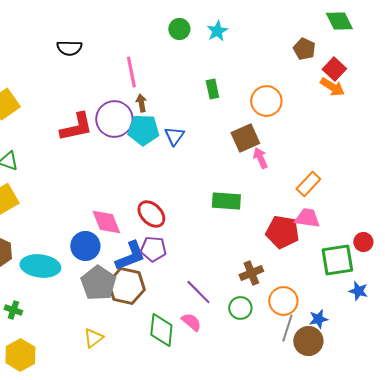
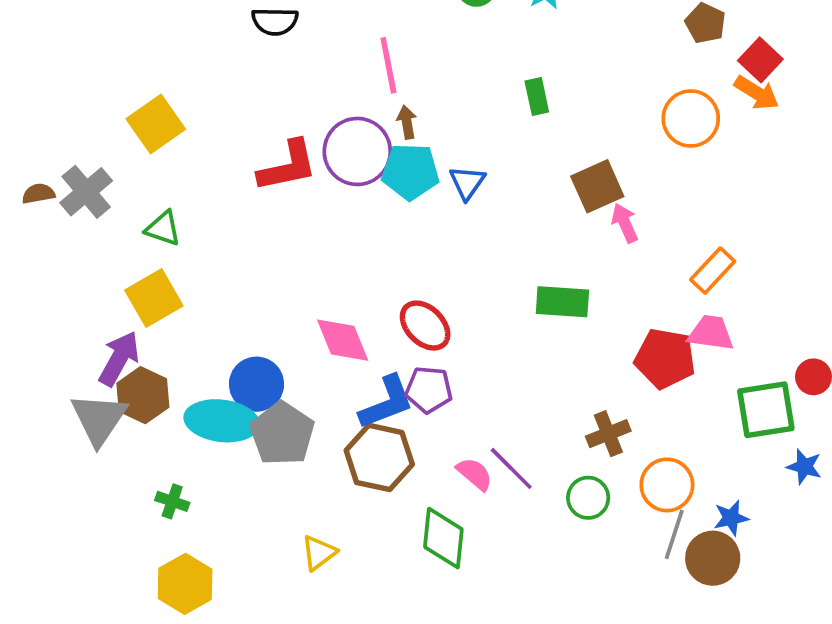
orange circle: (266, 101) -> (691, 118), moved
blue circle: (85, 246) -> (257, 384), moved
gray pentagon: (98, 283) -> (282, 434), moved
pink semicircle: (191, 322) -> (475, 474), moved

